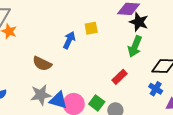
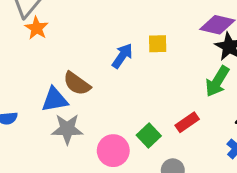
blue triangle: (58, 100) -> (55, 100), moved, turned -36
green square: (97, 103) -> (149, 136), moved

